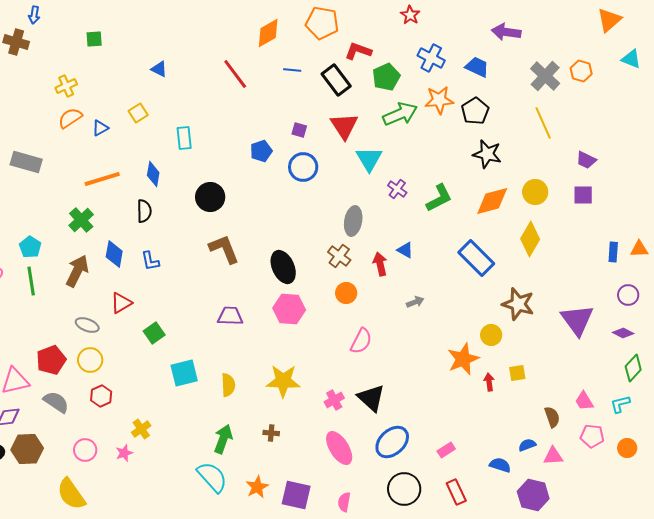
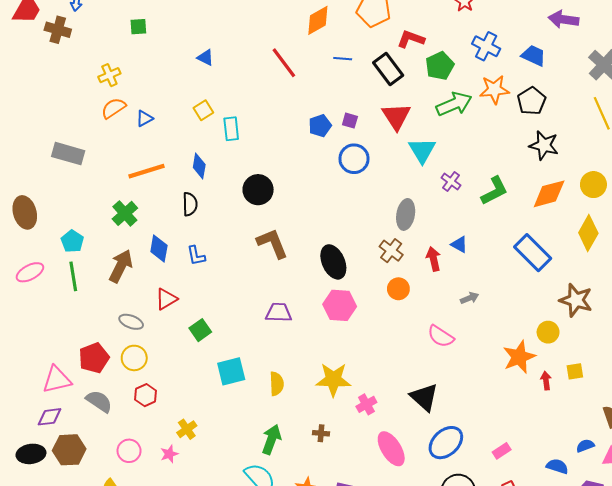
yellow square: (138, 113) -> (203, 110), moved
blue pentagon: (261, 151) -> (320, 126), moved
pink semicircle: (361, 341) -> (441, 336), moved, turned 96
pink cross: (334, 400) -> (366, 404), moved

